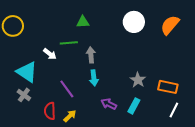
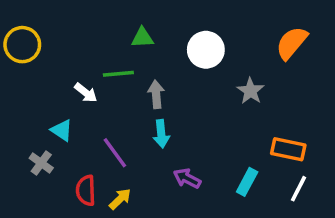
white circle: (134, 22) -> (206, 50), moved
cyan triangle: (27, 72) -> (62, 130), moved, size x0.6
gray star: (138, 80) -> (250, 91), moved
cyan rectangle: (134, 106) -> (247, 182), moved

